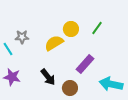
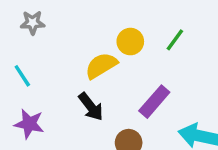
gray star: (22, 37) -> (33, 23), moved
black arrow: (48, 77) -> (91, 107), moved

